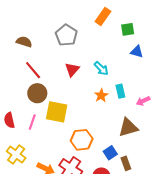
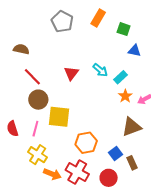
green square: (128, 29) -> (124, 29), turned 32
gray pentagon: (66, 35) -> (62, 22), moved
cyan rectangle: (120, 91) -> (120, 77), moved, turned 64
orange star: (101, 95) -> (125, 96), moved
yellow cross: (16, 155) -> (38, 155), moved

